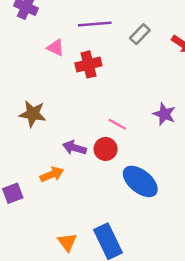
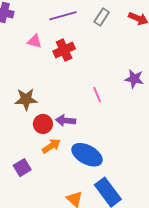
pink line: (117, 124) -> (97, 95), turned 49
red circle: (106, 149) -> (43, 124), moved
blue ellipse: (140, 181) -> (87, 155), moved

